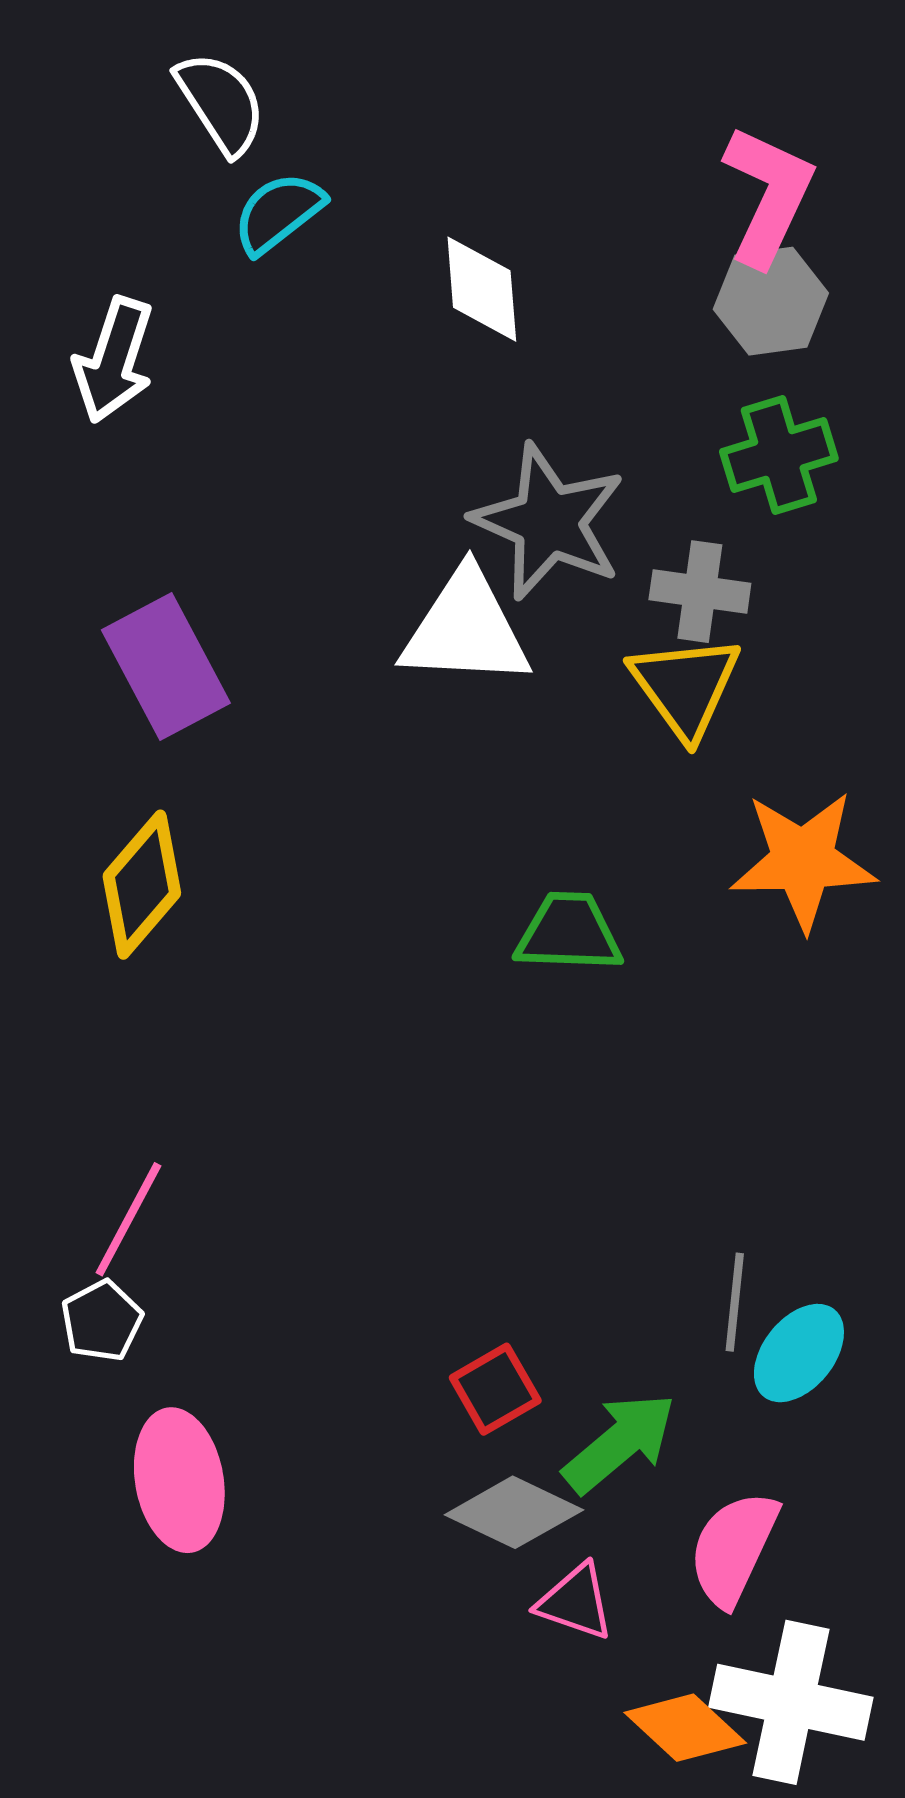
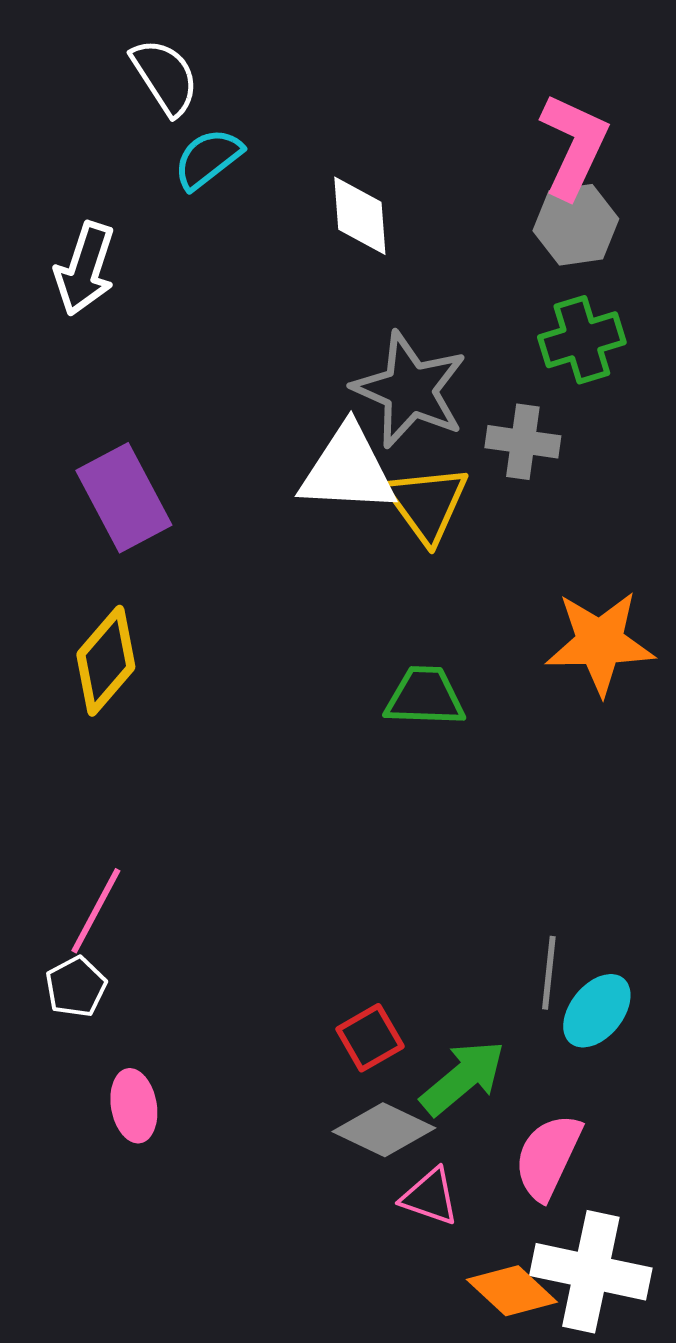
yellow triangle: (685, 687) -> (427, 504), moved
pink ellipse: (179, 1480) -> (134, 1106), size x0.7

